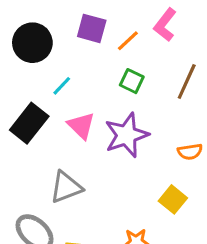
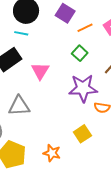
cyan line: (62, 86) -> (21, 33), moved, turned 40
purple star: (127, 135) -> (83, 88), moved

